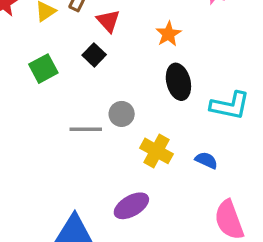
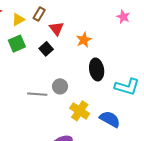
orange star: (168, 34) -> (84, 40), moved
green square: (43, 69) -> (17, 44), moved
blue semicircle: (206, 160) -> (110, 119), size x1.5

